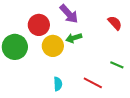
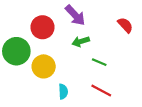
yellow circle: (53, 46) -> (44, 66), moved
green line: (117, 65) -> (99, 62), moved

